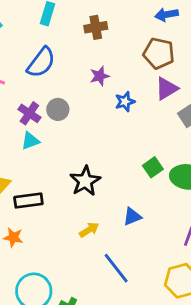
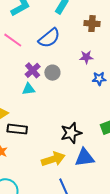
black star: (85, 181) -> (71, 133), moved
blue triangle: (132, 217) -> (84, 158), size x1.5
yellow arrow: (89, 230) -> (53, 159), size x1.6

